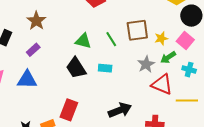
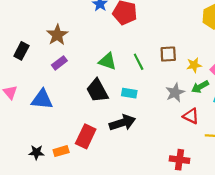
brown square: (137, 30) -> (168, 54), size x0.7
purple rectangle: (33, 50) -> (59, 63), moved
red triangle: (162, 84) -> (191, 116), size x0.7
black arrow: (120, 110) -> (122, 123), moved

